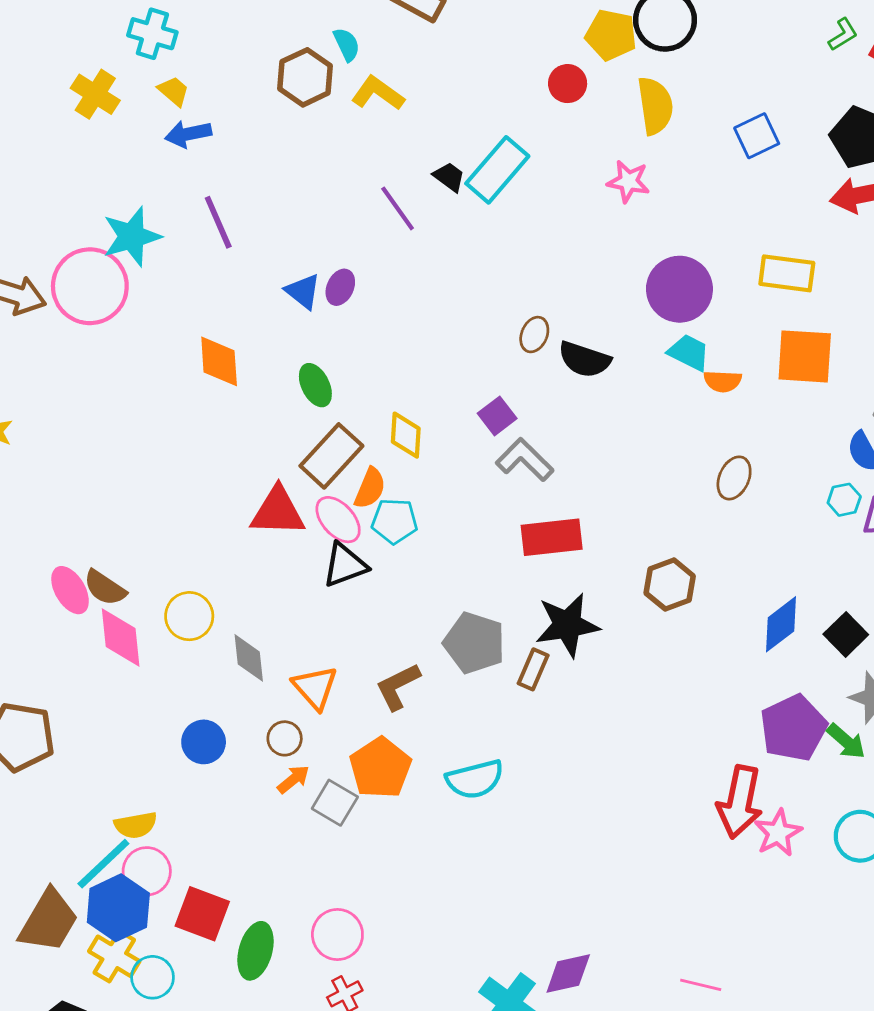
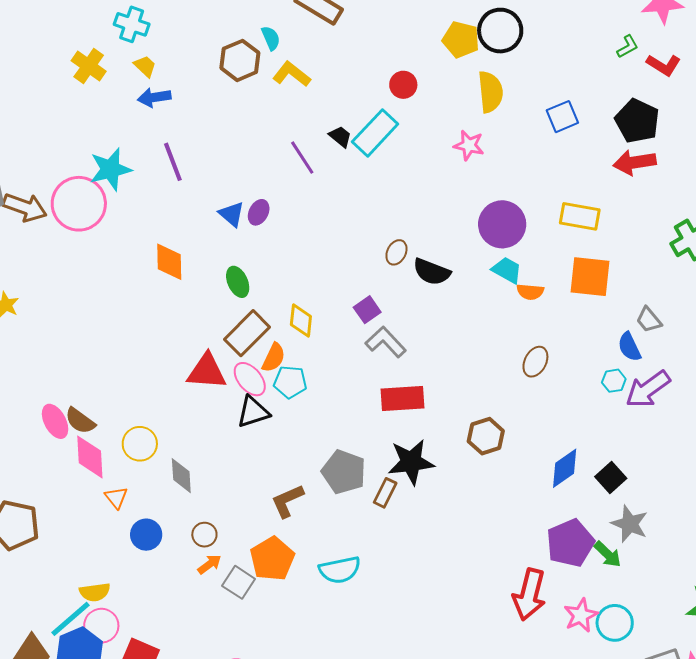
red circle: (568, 84) -> (403, 85), moved
orange triangle: (315, 688) -> (116, 497), moved, size x0.7
pink star: (778, 833) -> (581, 615), moved

